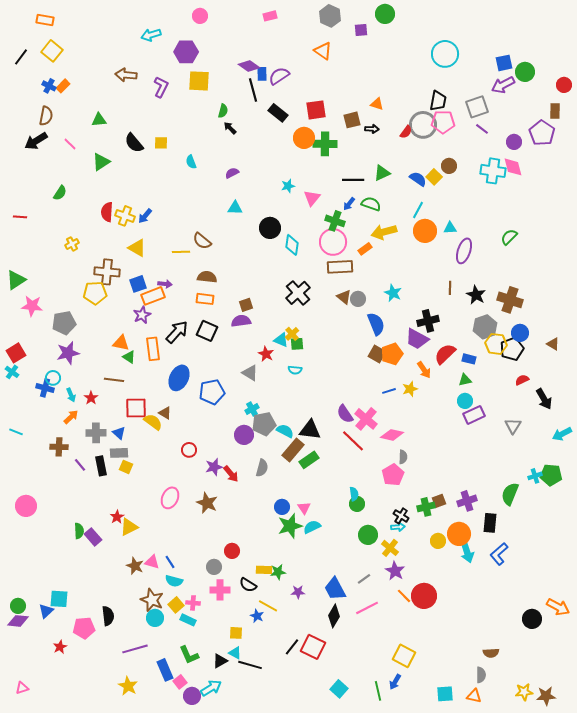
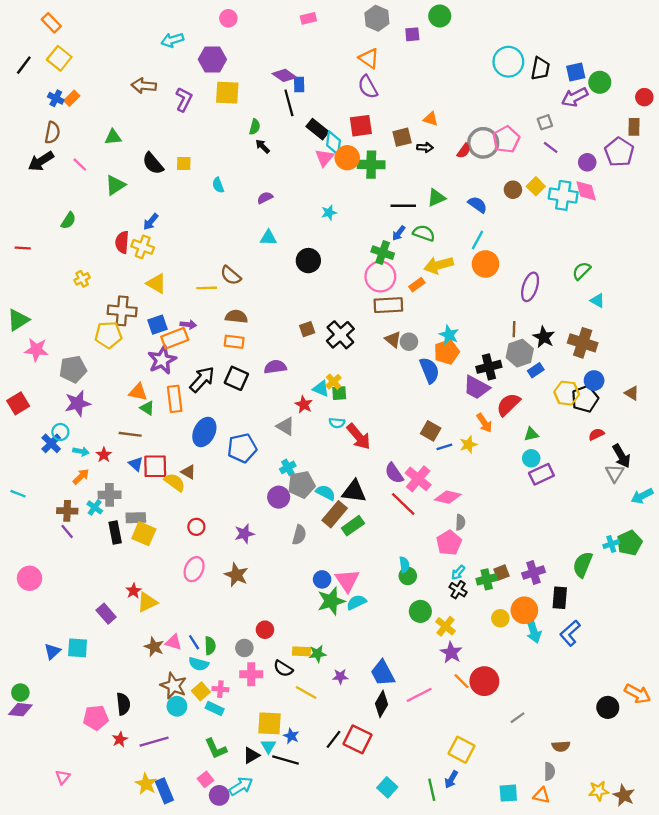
orange rectangle: (45, 20) -> (51, 23), turned 36
purple semicircle: (279, 76) -> (368, 87), moved, turned -85
black trapezoid: (438, 101) -> (540, 69), moved
gray square: (477, 107) -> (545, 122), size x0.6
pink pentagon: (443, 122) -> (506, 139), turned -30
yellow square: (434, 177) -> (536, 186), moved
pink triangle: (312, 198) -> (324, 158), moved
blue arrow: (145, 216) -> (151, 222), moved
cyan triangle: (450, 228) -> (597, 301), moved, turned 32
cyan diamond: (292, 245) -> (333, 143), moved
brown square: (246, 305) -> (307, 329), moved
purple star: (142, 315) -> (162, 360), size x1.4
gray hexagon: (485, 327) -> (520, 353), moved
brown square: (377, 354) -> (431, 431), moved
orange pentagon: (392, 354) -> (447, 352), moved
blue rectangle: (469, 359) -> (536, 370), moved, turned -48
cyan cross: (12, 372) -> (95, 507), moved
blue cross: (45, 388) -> (51, 443), turned 30
cyan arrow: (71, 395) -> (81, 451), turned -56
gray triangle: (513, 426) -> (615, 473), moved
blue triangle: (119, 433) -> (136, 464), moved
red circle: (189, 450) -> (196, 527), moved
purple line: (80, 465) -> (67, 531), moved
yellow square: (126, 467) -> (144, 534), size x1.5
red arrow: (231, 474) -> (359, 437), moved, size x1.4
green pentagon: (551, 475) -> (629, 543), turned -30
pink triangle: (304, 508) -> (347, 581), size x1.6
cyan arrow: (398, 527) -> (458, 573), moved, turned 136
green semicircle: (79, 531) -> (210, 646), moved
gray line: (364, 579) -> (517, 718), moved
cyan square: (59, 599) -> (78, 648), moved
blue triangle: (46, 611) -> (52, 651), moved
blue star: (257, 616) -> (291, 736), moved
yellow square: (236, 633) -> (270, 723), size x1.6
red star: (60, 647) -> (120, 739), moved
cyan triangle: (235, 653) -> (268, 746), turned 32
blue rectangle: (165, 670) -> (164, 791), moved
pink triangle: (22, 688) -> (63, 777), moved, turned -32
brown star: (546, 696) -> (624, 795), turned 30

